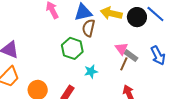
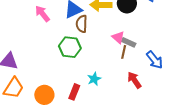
blue arrow: (158, 56) -> (155, 60), moved
cyan star: (91, 71) -> (94, 79), moved

